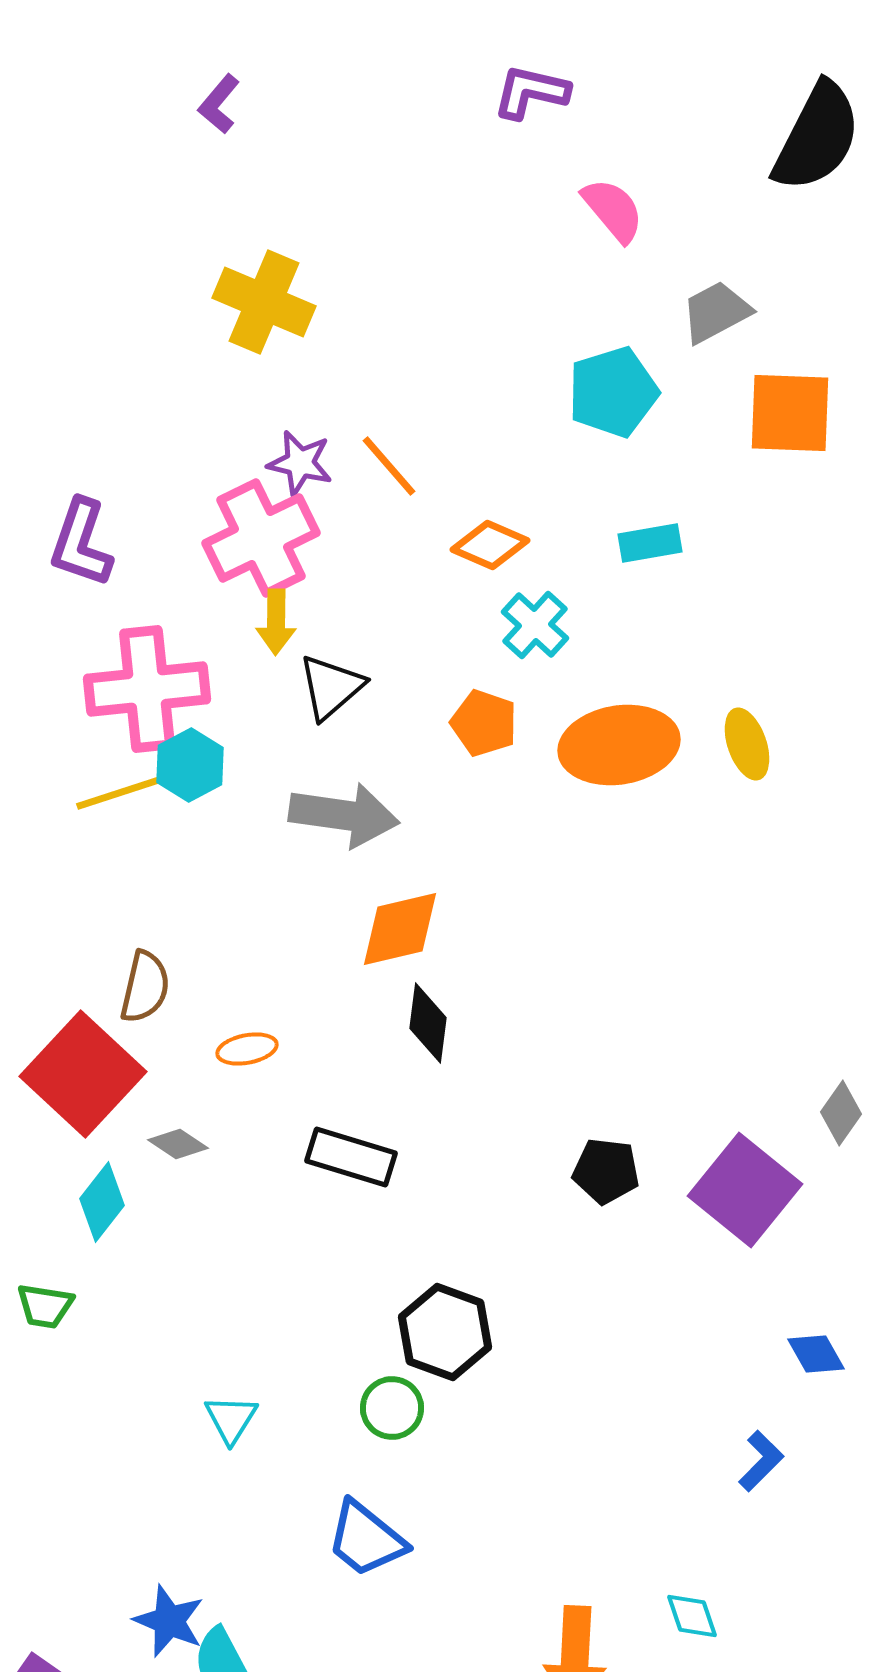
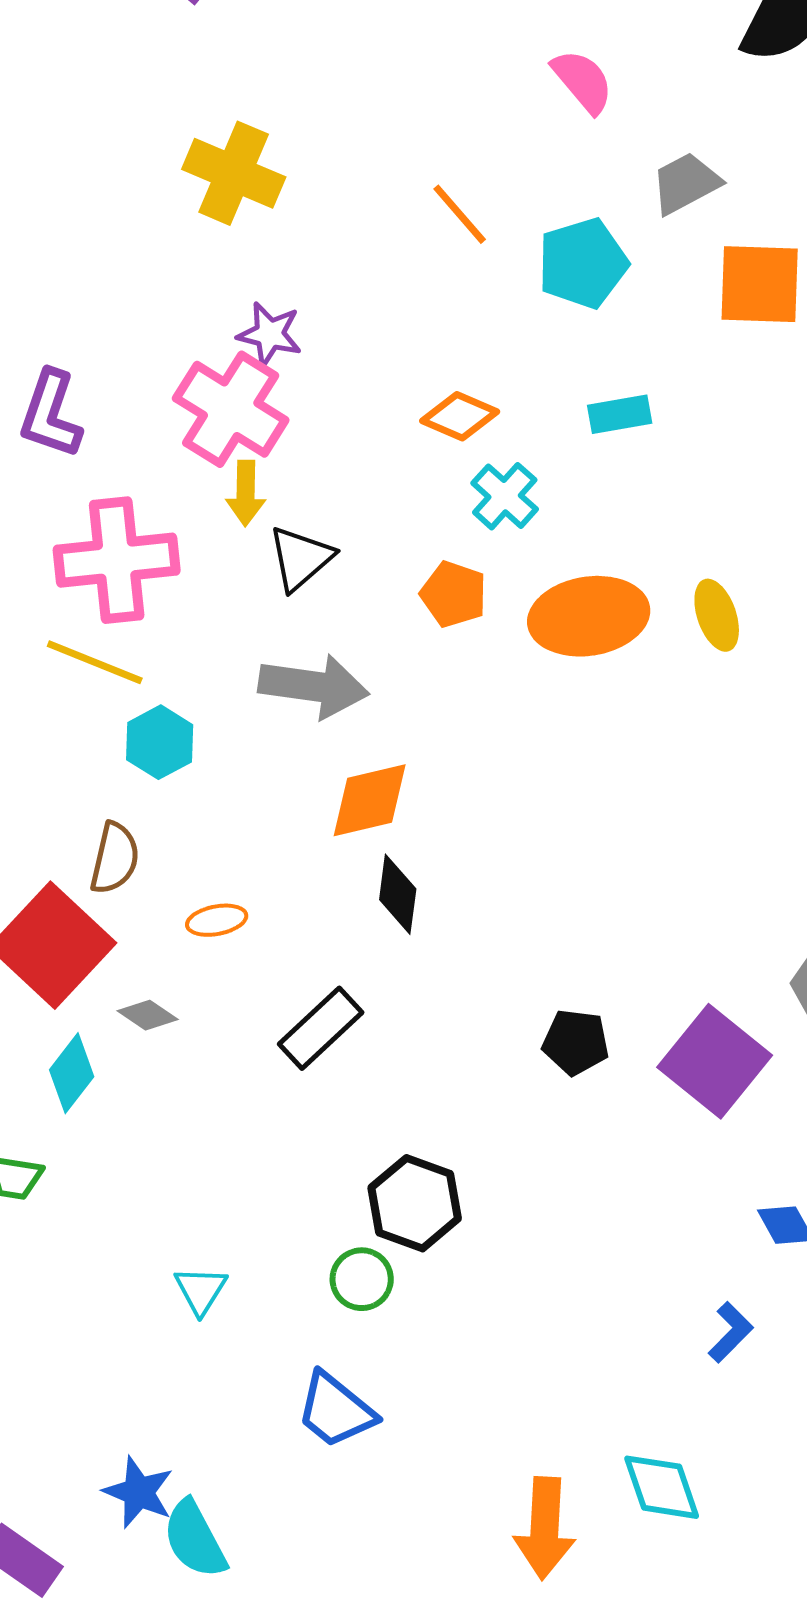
orange line: (389, 466) -> (460, 214), moved
pink cross: (261, 538) -> (231, 409), turned -32
cyan hexagon: (190, 765) -> (160, 742), moved
yellow line: (125, 791) -> (95, 662), turned 40
black rectangle: (351, 1157) -> (321, 1028), turned -60
cyan diamond: (692, 1616) -> (662, 1487), size x1.5

